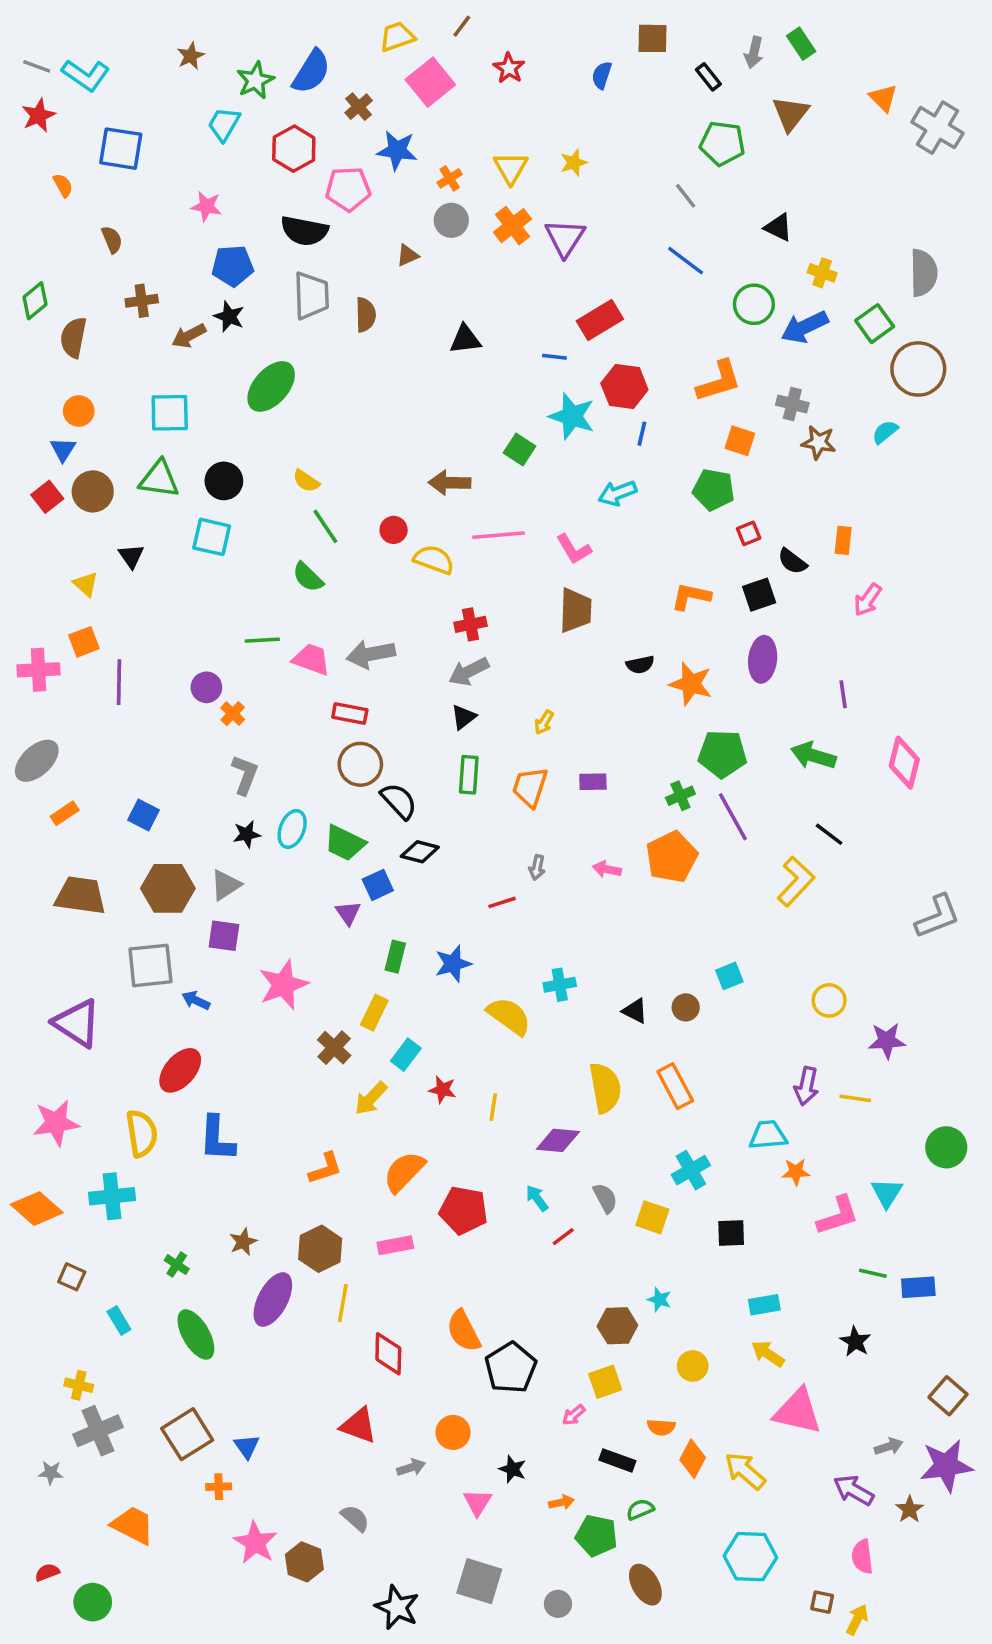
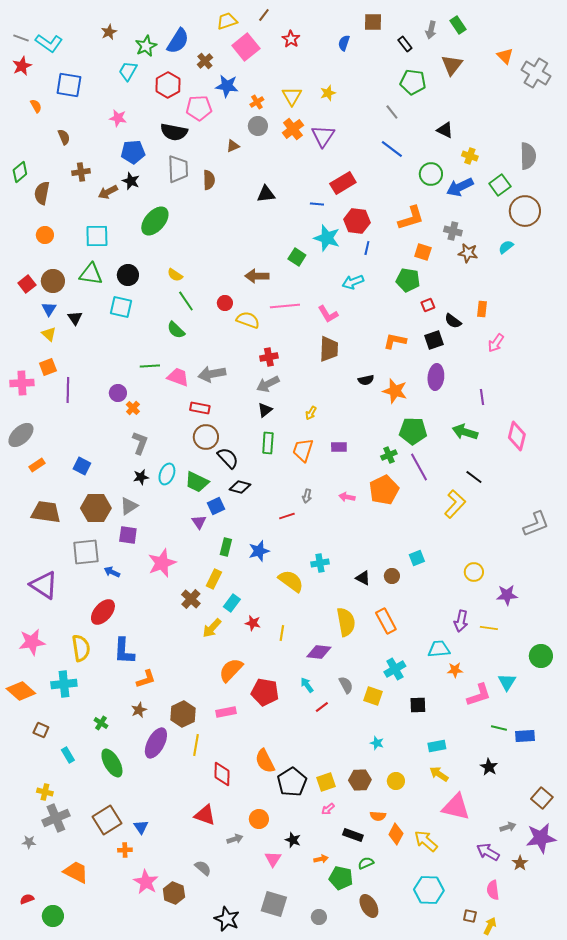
blue triangle: (63, 449) -> (49, 309), moved
orange L-shape: (325, 1168) -> (146, 679), moved
brown hexagon: (617, 1326) -> (360, 780), moved
yellow square: (605, 1382) -> (326, 782), moved

